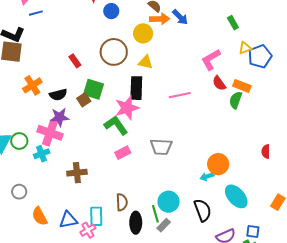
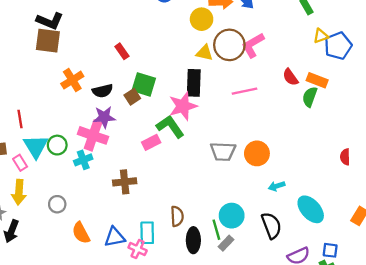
brown circle: (114, 52) -> (229, 45), moved
pink L-shape: (211, 60) -> (253, 45), moved
pink rectangle: (123, 153) -> (151, 142), moved
orange circle: (218, 164) -> (257, 153), moved
pink cross: (88, 230) -> (138, 249), turned -35

